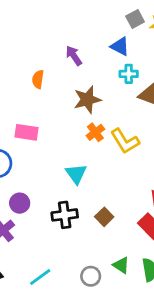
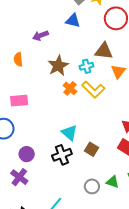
purple arrow: (74, 56) -> (40, 36), turned -63
cyan cross: (129, 74) -> (86, 66), moved
cyan triangle: (76, 174) -> (69, 133), moved
gray circle: (91, 276) -> (92, 186), moved

